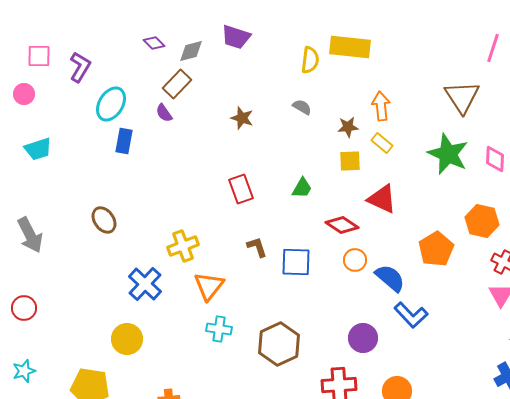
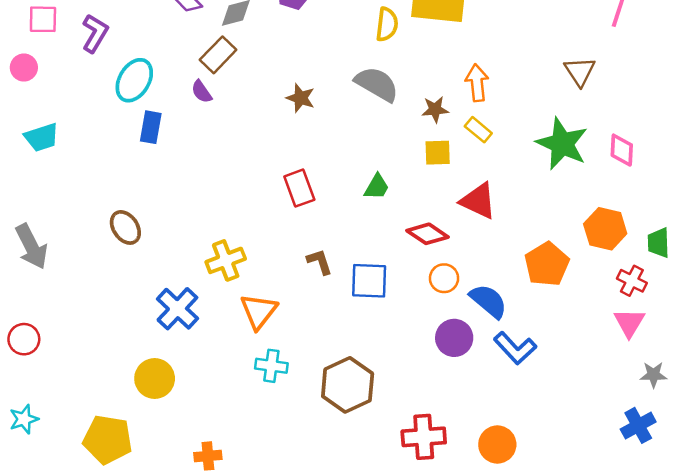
brown triangle: (462, 97) -> (580, 71), size x0.7
gray semicircle: (302, 107) -> (377, 84), size x1.8
purple circle: (363, 338) -> (454, 338), moved

